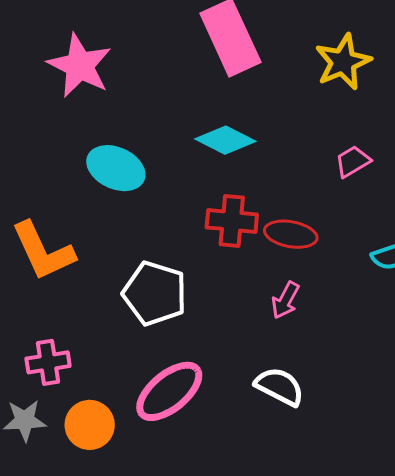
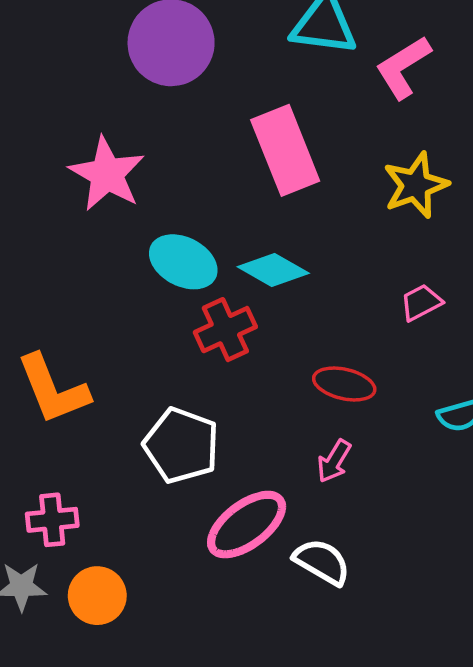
cyan ellipse: (116, 168) -> (183, 262), moved
red cross: (232, 221) -> (225, 330), moved, turned -33
pink ellipse: (169, 391) -> (247, 525), moved

